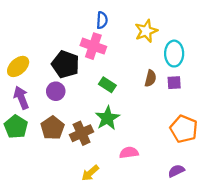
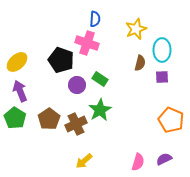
brown semicircle: (150, 78) -> (140, 63), moved
purple circle: (56, 91) -> (77, 85), moved
pink semicircle: (129, 153) -> (138, 162), moved, turned 114

